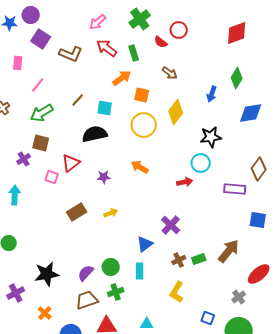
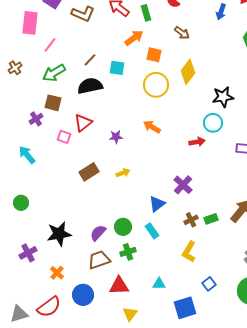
pink rectangle: (18, 63) -> (30, 23), size x1.6
blue arrow: (212, 94) -> (221, 12), moved
black semicircle: (95, 134) -> (90, 86), moved
cyan arrow: (15, 195) -> (27, 155), turned -42
cyan rectangle: (140, 271) -> (152, 231), turned -35
blue square: (208, 318) -> (209, 284), moved, turned 32

